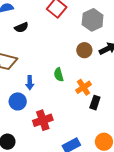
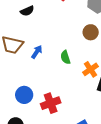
blue arrow: (30, 83) -> (37, 52), moved, turned -144
blue circle: (18, 101) -> (24, 95), moved

